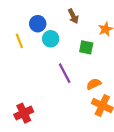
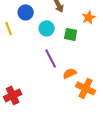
cyan circle: (51, 39) -> (47, 28), moved
orange semicircle: (94, 84) -> (70, 73), moved

